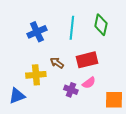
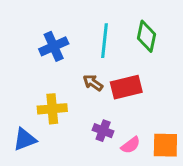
brown arrow: (57, 63) -> (93, 83), moved
pink semicircle: (89, 83) -> (131, 145), moved

